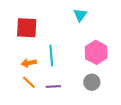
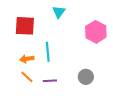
cyan triangle: (80, 15) -> (59, 12), moved
pink hexagon: (96, 52) -> (96, 32), moved

